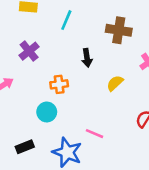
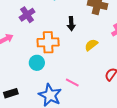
orange cross: (59, 84) -> (48, 42), size x1.5
black rectangle: (25, 147) -> (11, 93), moved

